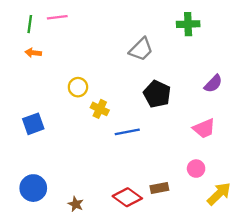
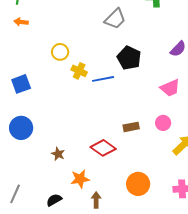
blue line: (127, 132) -> (103, 79), moved
blue circle: (33, 188) -> (21, 128), moved
brown rectangle: (159, 188) -> (131, 127), moved

